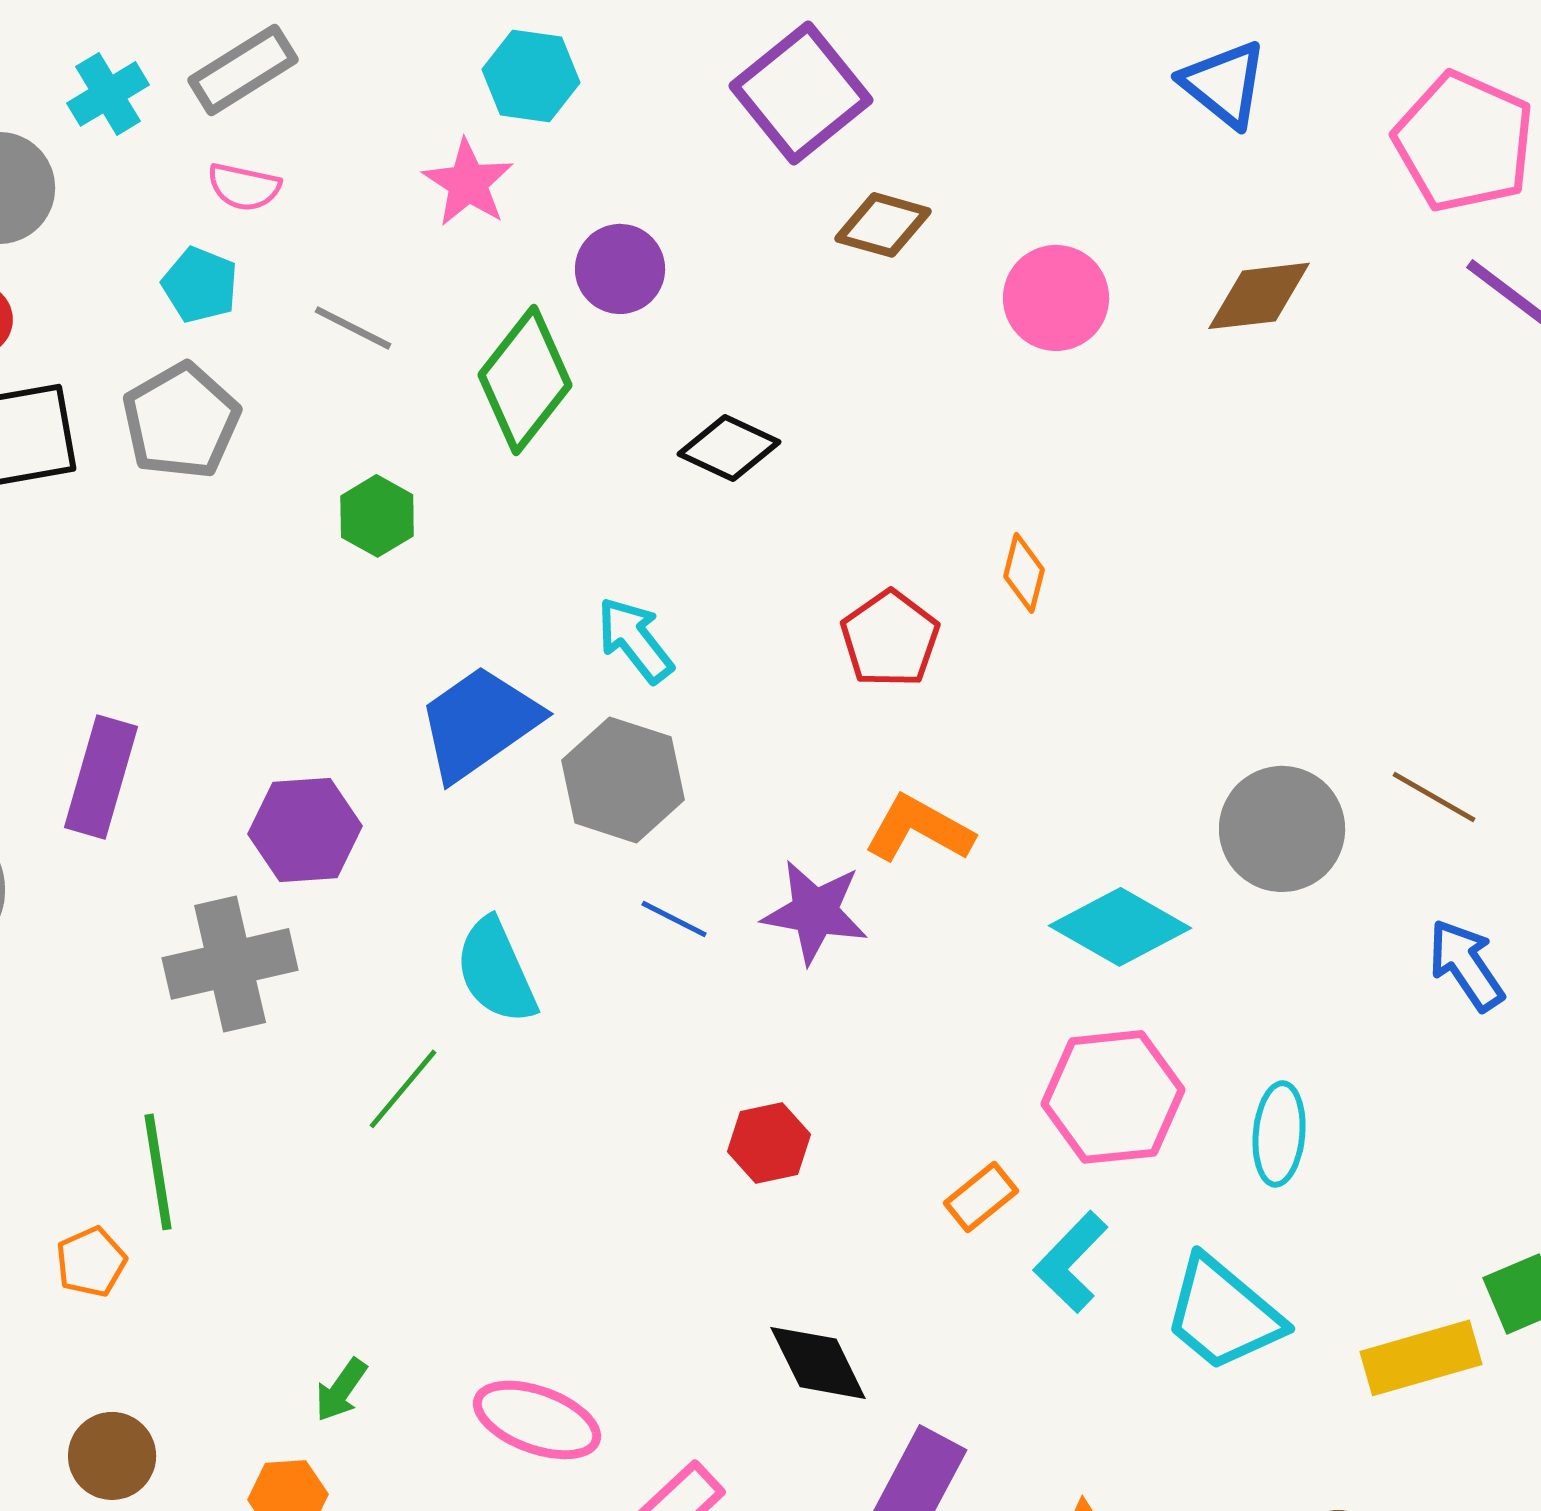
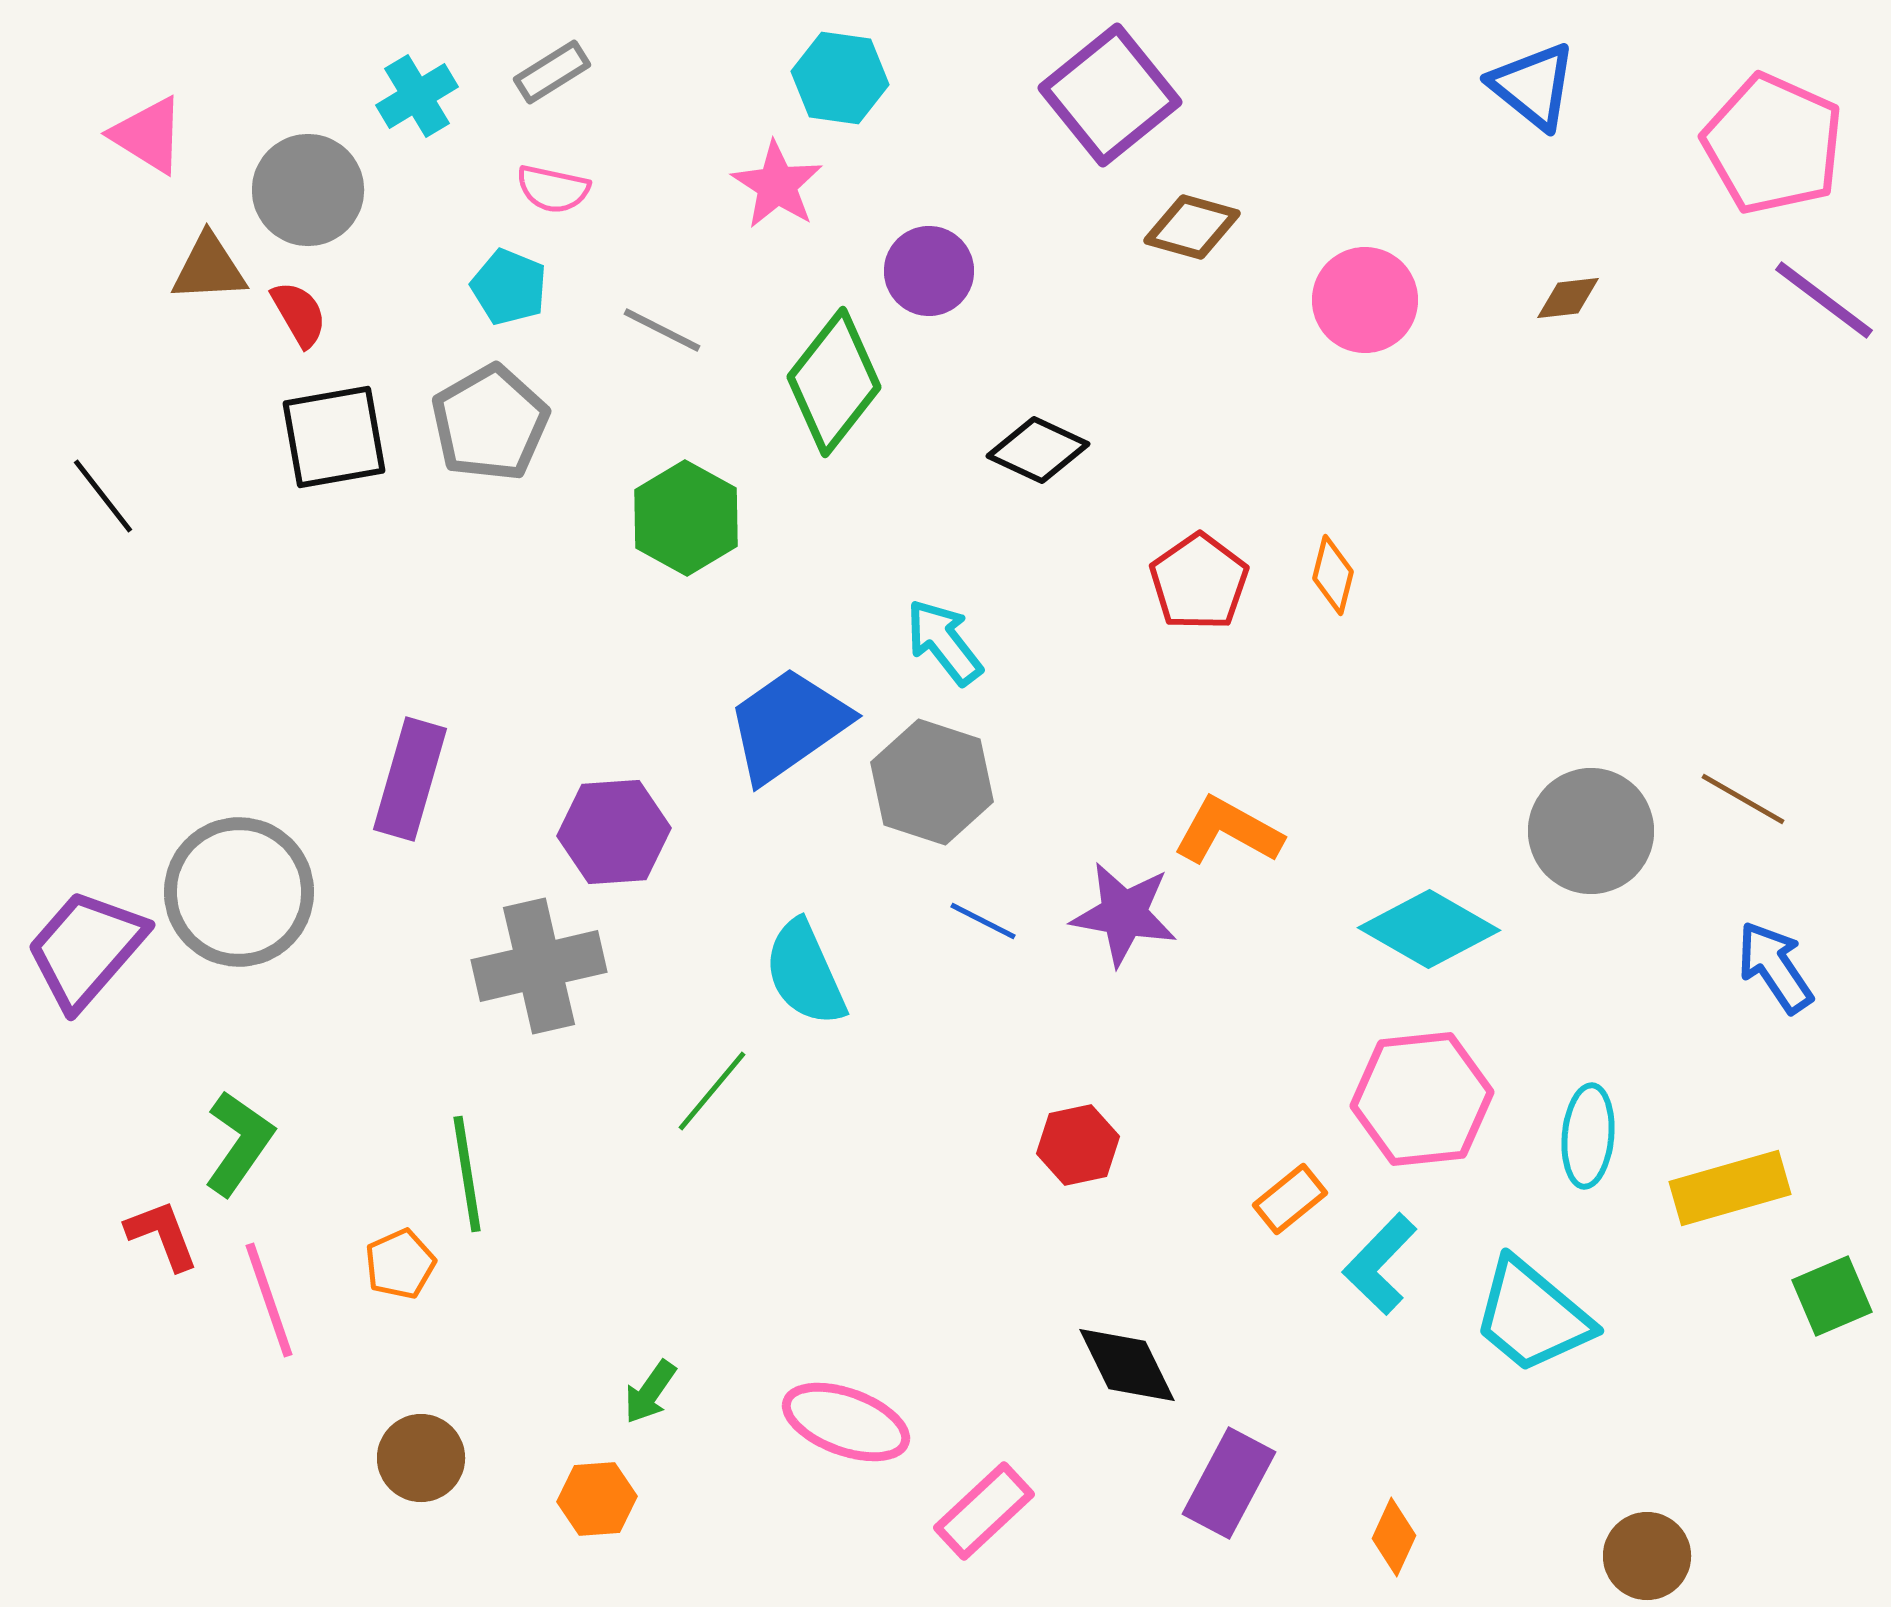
gray rectangle: (243, 70) -> (552, 72), size x0.7
brown diamond: (1259, 296) -> (1568, 298), size x0.6
green hexagon: (377, 516) -> (686, 518), size x1.4
red pentagon: (890, 639) -> (1199, 582), moved
yellow rectangle: (1421, 1358) -> (1730, 1188), moved

